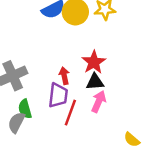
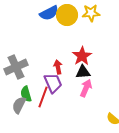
purple trapezoid: (58, 95) -> (53, 83), turned -30
red line: (70, 113) -> (43, 97), moved

